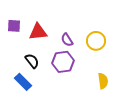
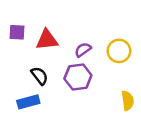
purple semicircle: (67, 40) -> (83, 50), turned 88
blue rectangle: (23, 82) -> (28, 102), turned -60

